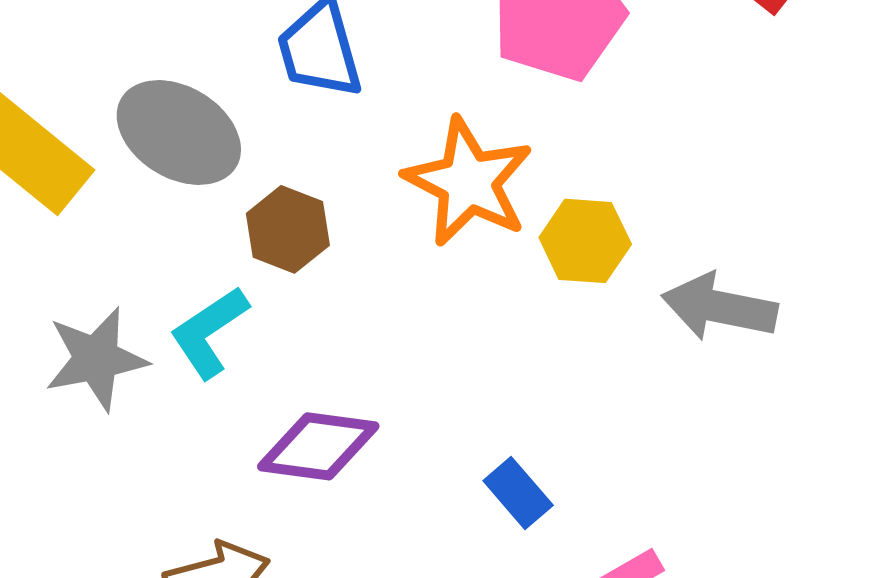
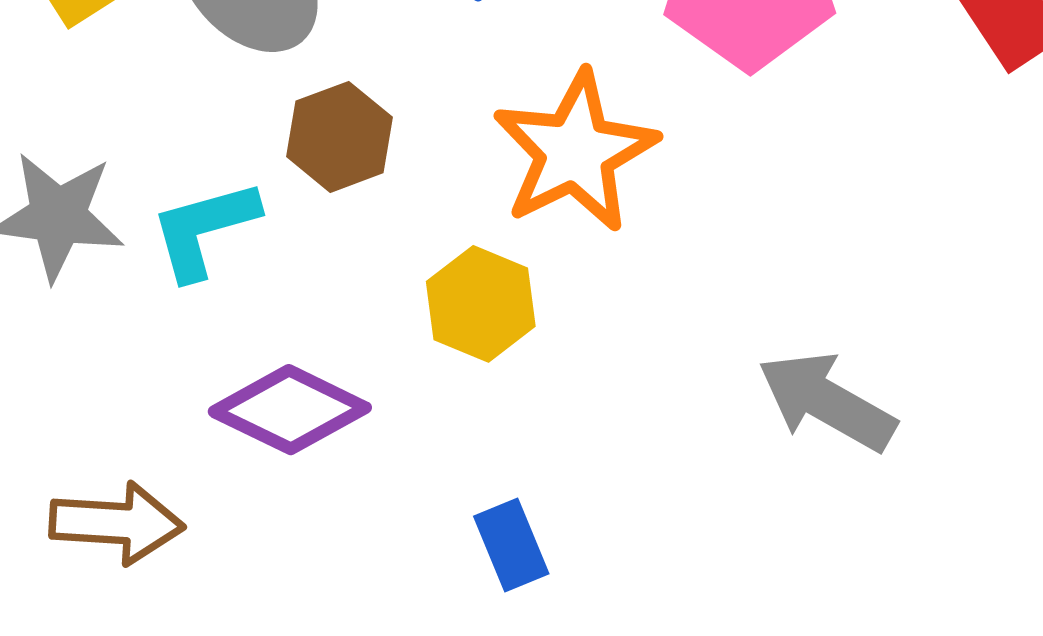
yellow hexagon: (585, 241) -> (481, 304), moved

